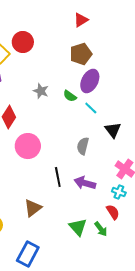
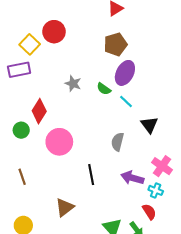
purple arrow: (85, 183) -> (132, 178), moved

